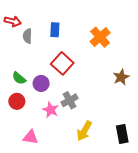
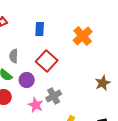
gray semicircle: (27, 36) -> (14, 56), moved
brown star: (121, 77) -> (103, 83), moved

